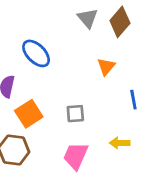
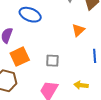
blue ellipse: (36, 53) -> (30, 15), turned -30

